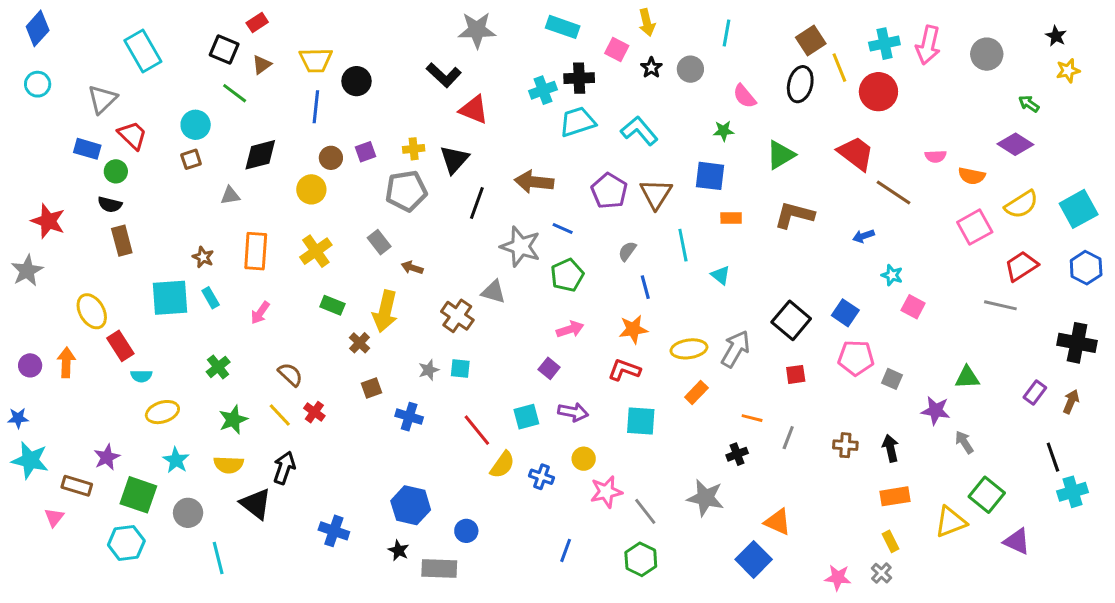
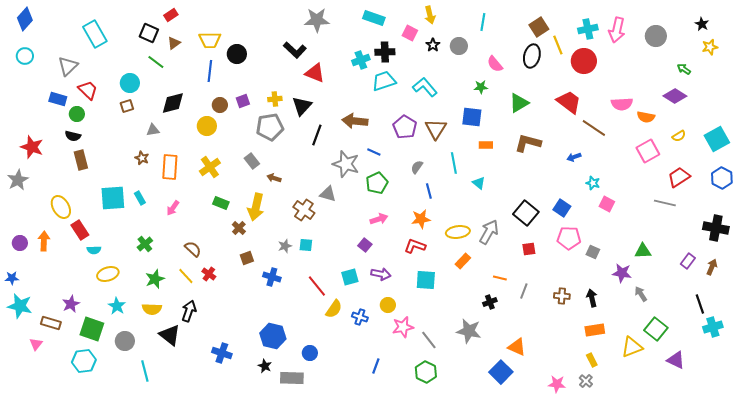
pink semicircle: (936, 156) -> (622, 104), size x1.5
yellow semicircle: (1021, 204) -> (679, 136), size x0.6
brown star: (203, 257) -> (142, 158), moved

